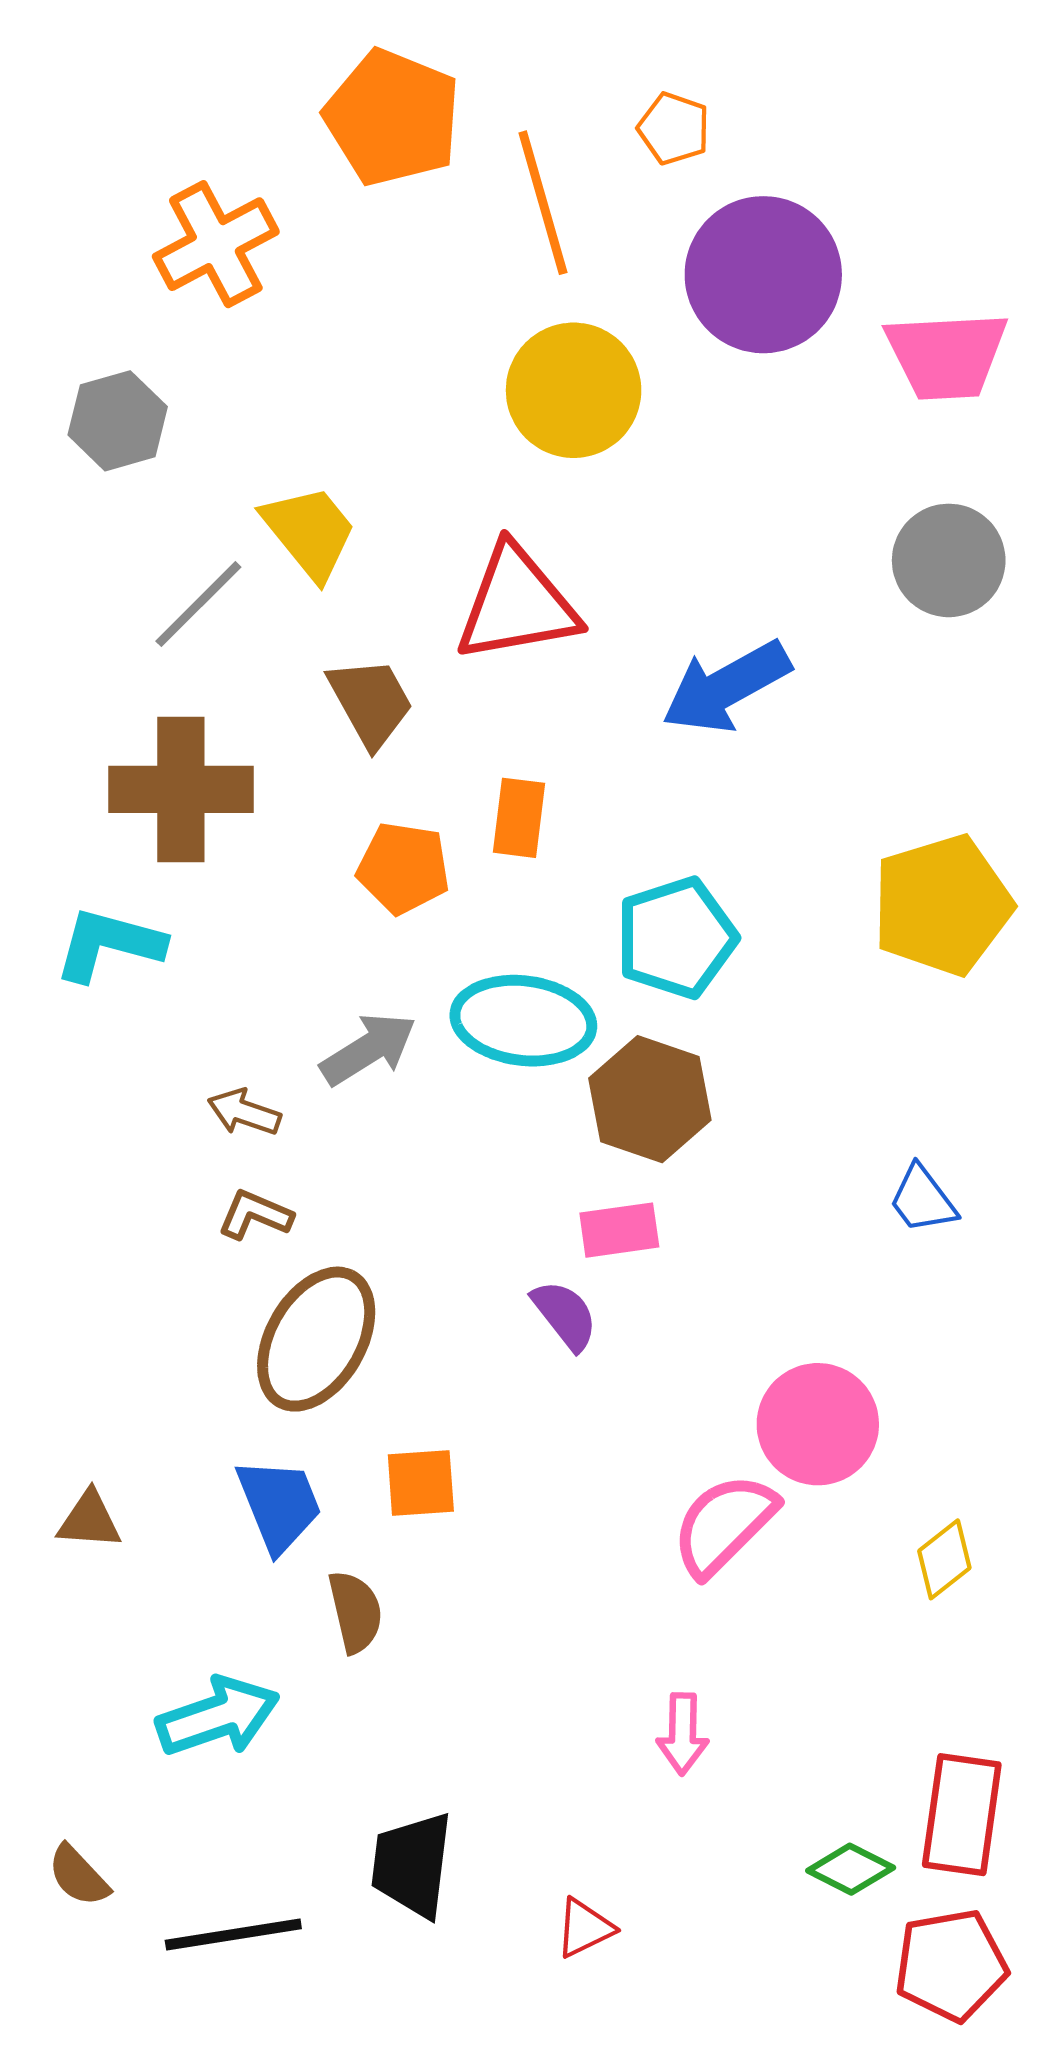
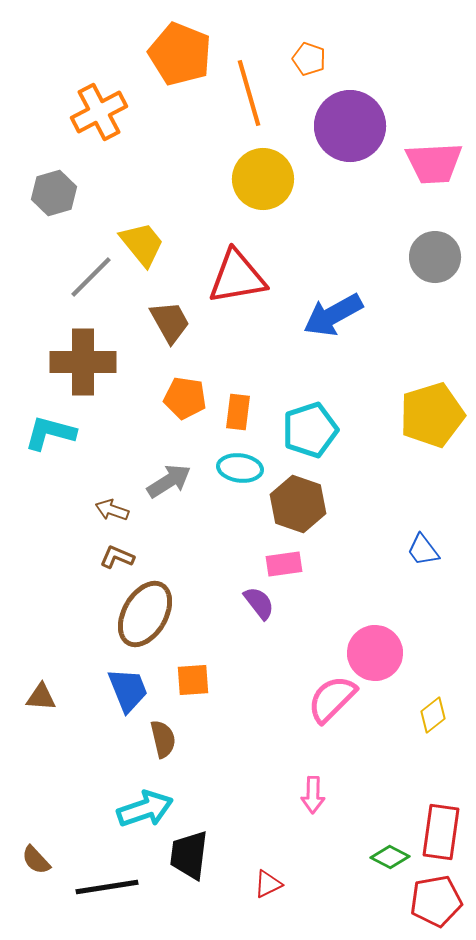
orange rectangle: (519, 818) -> (238, 412), moved
cyan ellipse: (523, 1021) -> (240, 468), size x0.7
cyan arrow: (218, 1716) -> (145, 809), moved

